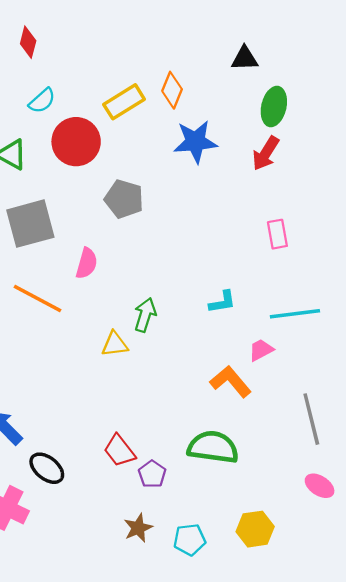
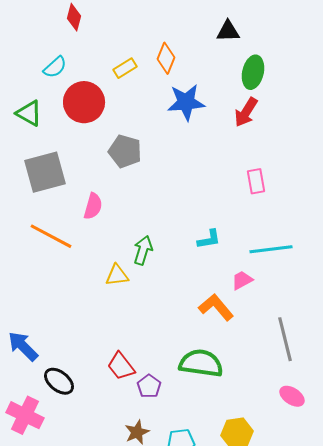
red diamond: (28, 42) -> (74, 17), moved
yellow rectangle: (124, 102) -> (125, 68), size x0.7

